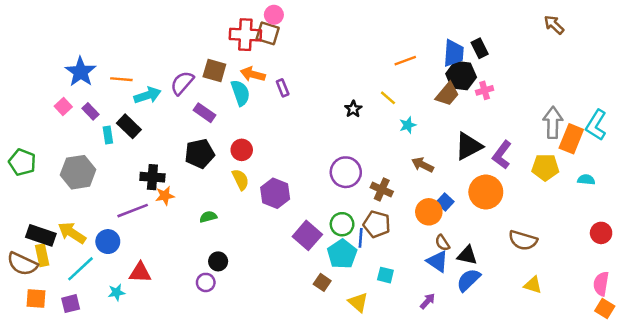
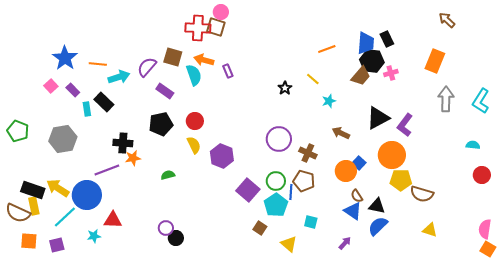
orange rectangle: (571, 139) -> (435, 61), moved
yellow pentagon: (545, 167) -> (401, 180), moved
red circle: (601, 233) -> (482, 175), moved
blue circle: (108, 242) -> (87, 195), size x1.5
black circle: (218, 261) -> (176, 238), moved

